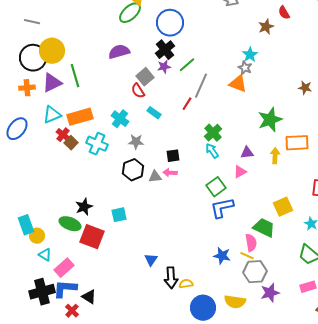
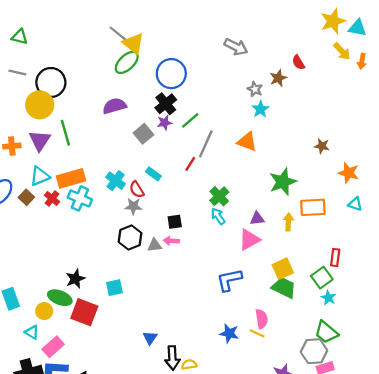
black circle: (33, 58) -> (51, 83), moved
gray star: (245, 68) -> (255, 89), moved
purple triangle: (52, 83) -> (40, 140), turned -30
red semicircle: (138, 91) -> (137, 190), moved
brown square: (71, 143) -> (26, 197), moved
cyan cross: (97, 144) -> (80, 198), moved
pink triangle: (240, 172) -> (249, 240), size x1.5
green square: (216, 187) -> (322, 278), moved
yellow square: (283, 207) -> (283, 269), moved
green trapezoid: (264, 228) -> (284, 288), moved
yellow circle: (37, 236) -> (44, 311), moved
gray hexagon: (255, 272) -> (314, 351), moved

